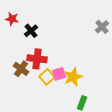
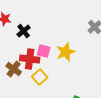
pink square: (59, 74) -> (44, 51), moved, turned 32
yellow star: (73, 77) -> (66, 52), moved

